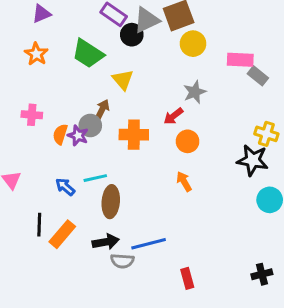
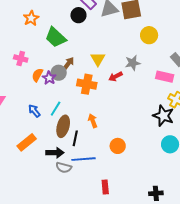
black circle: (132, 35) -> (78, 15), moved
yellow circle: (193, 44) -> (149, 35), moved
green trapezoid: (88, 54) -> (56, 37), moved
pink rectangle: (240, 60) -> (165, 77), moved
yellow triangle: (123, 80) -> (98, 59), moved
orange circle: (188, 141) -> (118, 146), moved
cyan line: (95, 178) -> (56, 109), turned -56
orange arrow: (184, 181) -> (93, 121), moved
black line: (39, 225) -> (75, 138), moved

